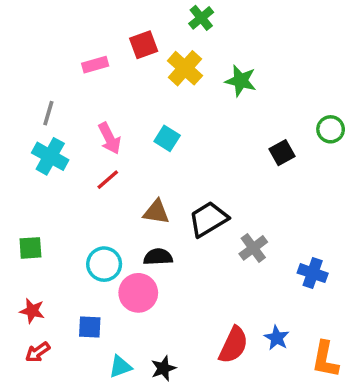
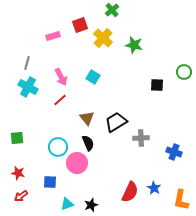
black square: (282, 153) -> (157, 85), turned 32
brown triangle: (156, 212) -> (87, 118), turned 42
gray cross: (253, 248) -> (141, 138), turned 35
black semicircle: (158, 257) -> (88, 143), turned 70

